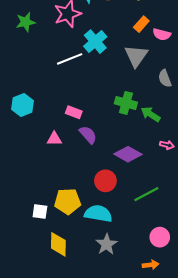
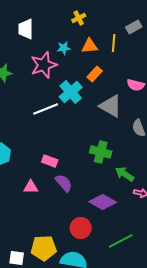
orange rectangle: (141, 24) -> (95, 74), moved
gray triangle: (136, 56) -> (111, 106), turned -35
green arrow: (151, 114) -> (125, 174), moved

